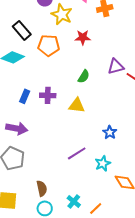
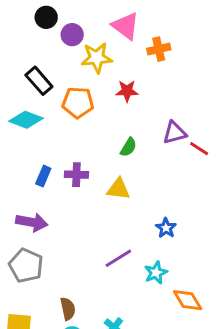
yellow star: (62, 14) -> (97, 58), turned -30

